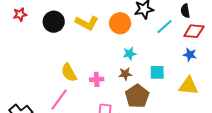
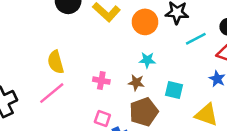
yellow semicircle: (69, 73) -> (56, 62), moved

